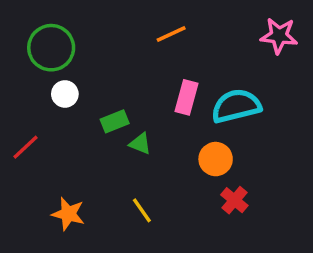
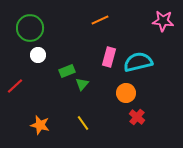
green triangle: (140, 144) -> (82, 84), turned 48

